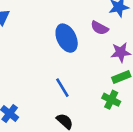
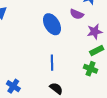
blue line: (62, 88) -> (52, 63), turned 35

